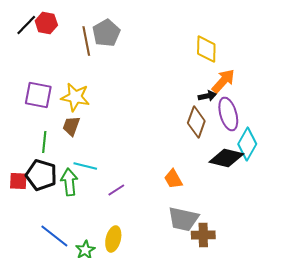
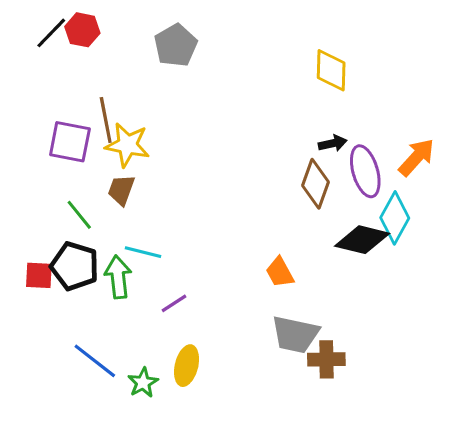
brown line: (86, 41) -> (106, 120), moved
orange arrow: (223, 81) -> (417, 157), moved
green line: (44, 142) -> (79, 215), turned -45
purple line: (116, 190) -> (174, 303), moved

